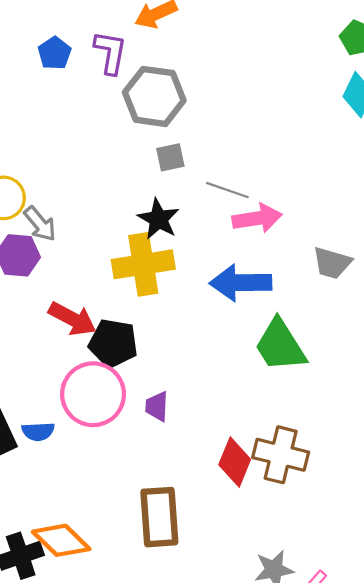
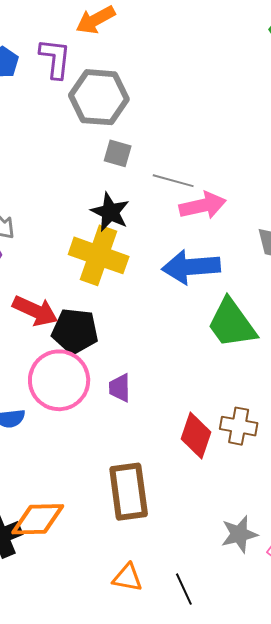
gray square: (170, 157) -> (118, 153), turned 32
yellow cross: (143, 264) -> (99, 255), turned 32
brown cross: (281, 455) -> (239, 426), size x0.7
orange diamond: (61, 540) -> (38, 519), turned -42

